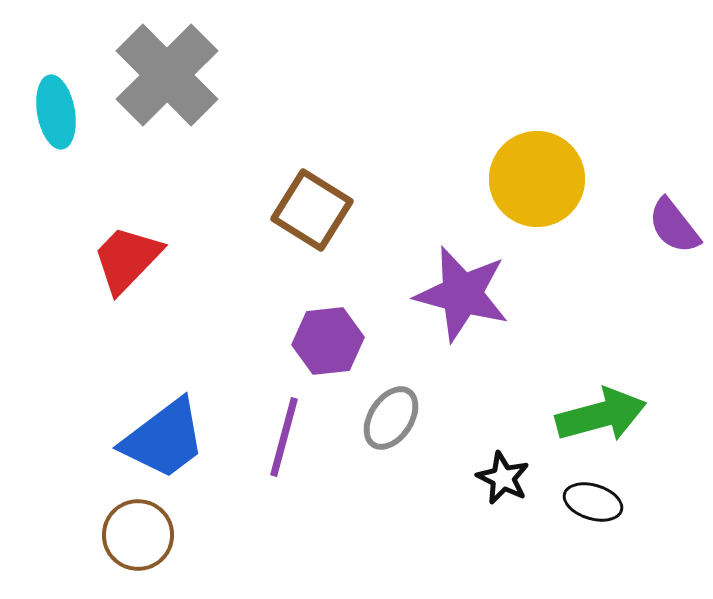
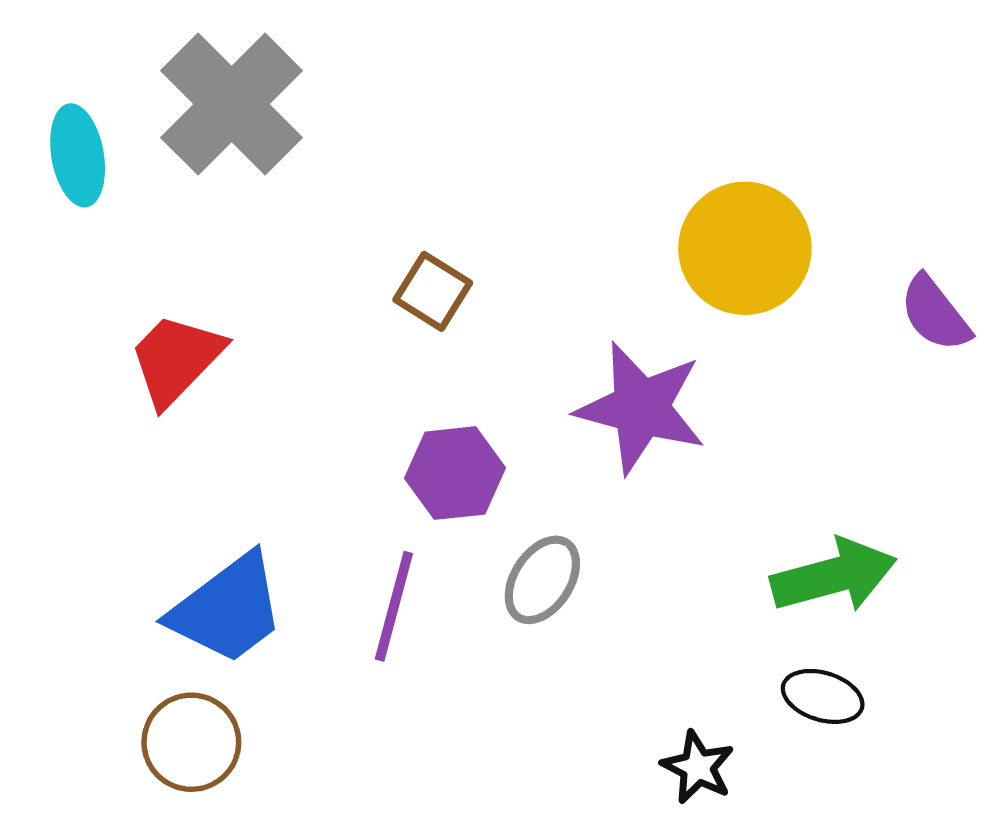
brown square: (312, 210) -> (433, 291), size x0.7
black star: (503, 478) -> (698, 767), moved

